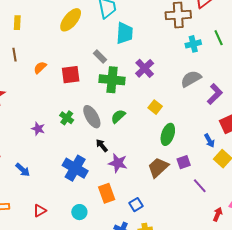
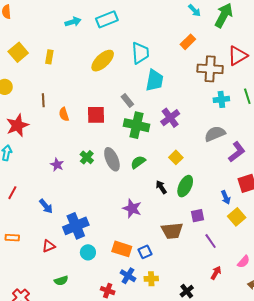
brown line: (15, 55) -> (43, 100), moved
orange semicircle: (40, 68) -> (64, 114), moved, turned -72
black arrow: (102, 145) -> (161, 187), moved
brown trapezoid: (158, 167) -> (172, 231), moved, turned -150
blue cross: (75, 168) -> (76, 226), moved, turned 30
blue arrow: (23, 170) -> (46, 206), moved
orange rectangle: (107, 193) -> (122, 249), moved, turned -60
red arrow: (218, 214) -> (216, 273), moved

